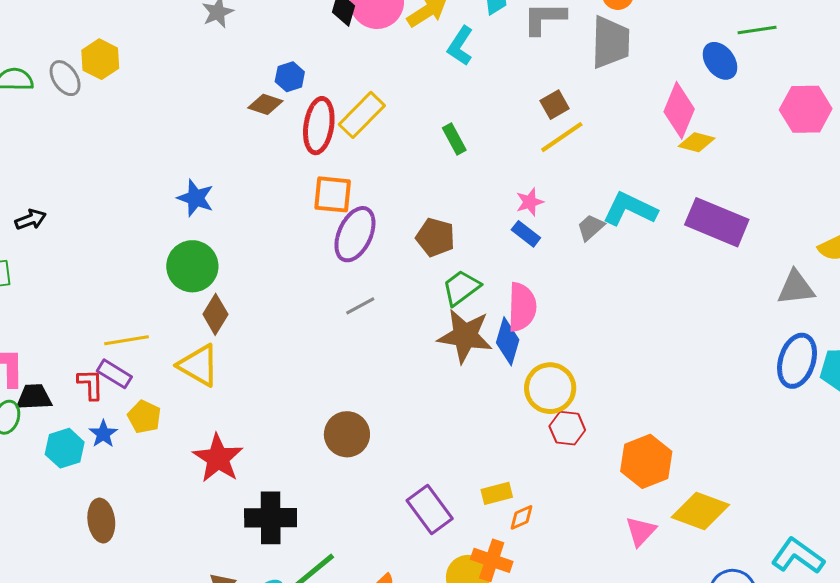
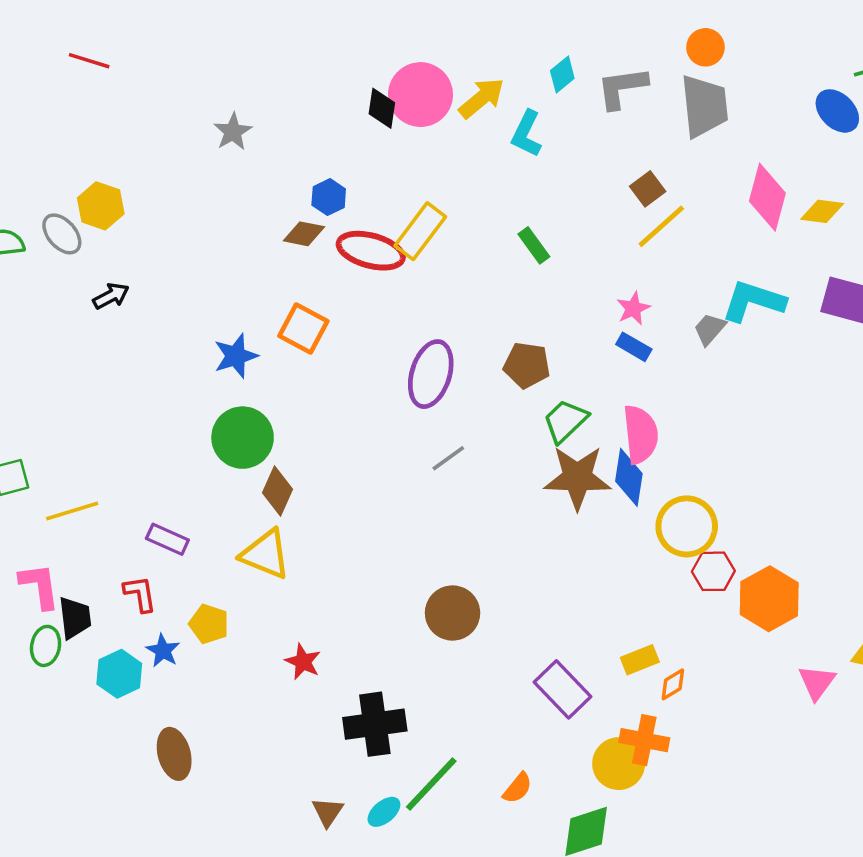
pink diamond: (679, 110) -> (767, 197), moved
red ellipse: (319, 126) -> (371, 251), turned -76
orange square: (333, 194) -> (303, 328), moved, turned 30
blue star: (196, 198) -> (236, 356), turned -30
black arrow: (31, 220) -> (111, 296), moved
yellow line: (127, 340) -> (72, 511), moved
purple rectangle: (114, 374) -> (167, 539), moved
black trapezoid: (34, 397) -> (75, 618), turned 93
red star: (218, 458) -> (303, 662), size x0.6
orange hexagon: (646, 461) -> (769, 599), moved

